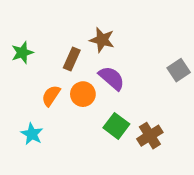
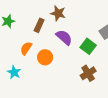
orange circle: (83, 94) -> (45, 57), moved
green square: (116, 126) -> (88, 46), moved

